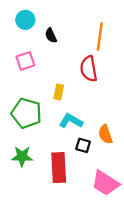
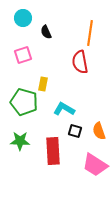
yellow rectangle: (59, 92) -> (43, 84), moved
orange semicircle: (105, 134) -> (99, 131), moved

